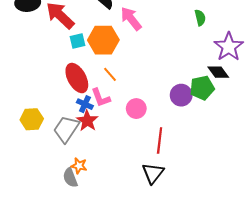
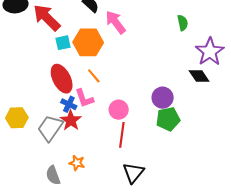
green pentagon: (202, 88) -> (168, 119), moved
red line: (160, 141) -> (122, 135), moved
orange star: (79, 166) -> (77, 163), moved

